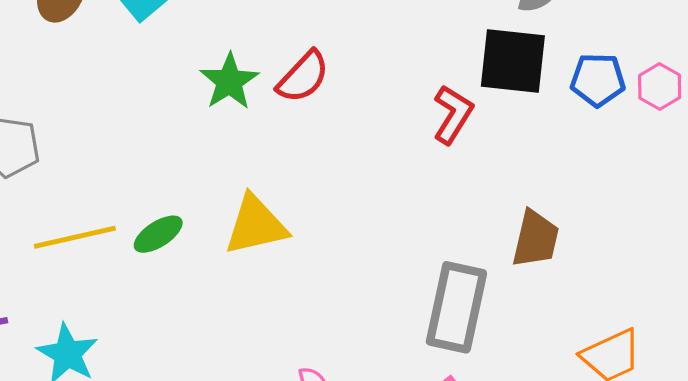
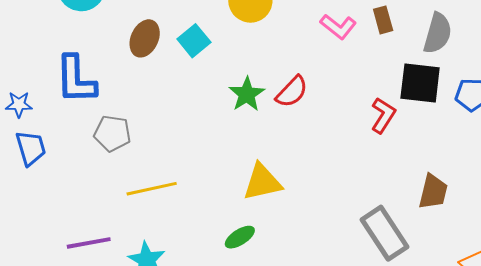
green ellipse: (158, 234) -> (240, 237), moved
gray rectangle: (456, 307) -> (385, 233), turned -46

